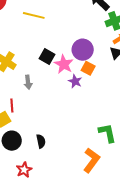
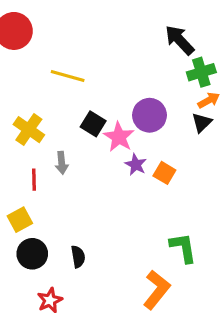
yellow line: (34, 15) -> (68, 76), moved
orange square: (88, 68) -> (164, 173), moved
red line: (12, 105) -> (34, 180), moved

